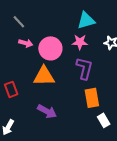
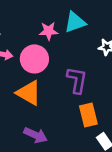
pink star: (80, 42) -> (49, 31), moved
orange triangle: (44, 76) -> (29, 93), turned 35

